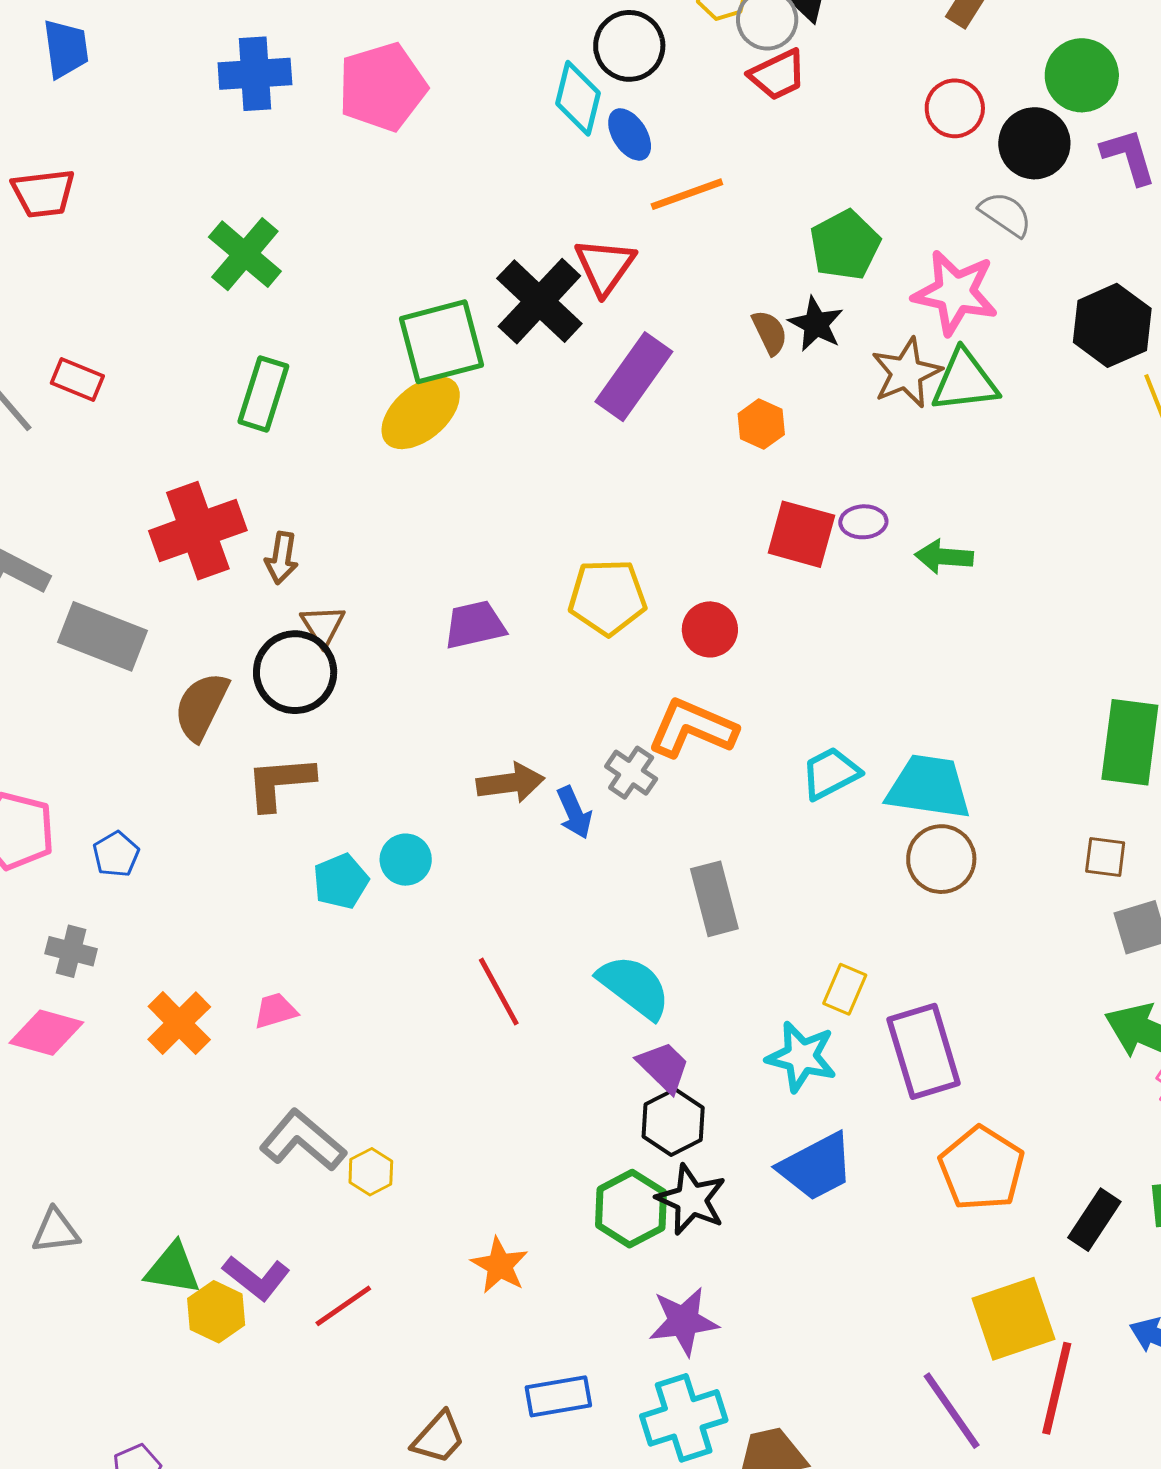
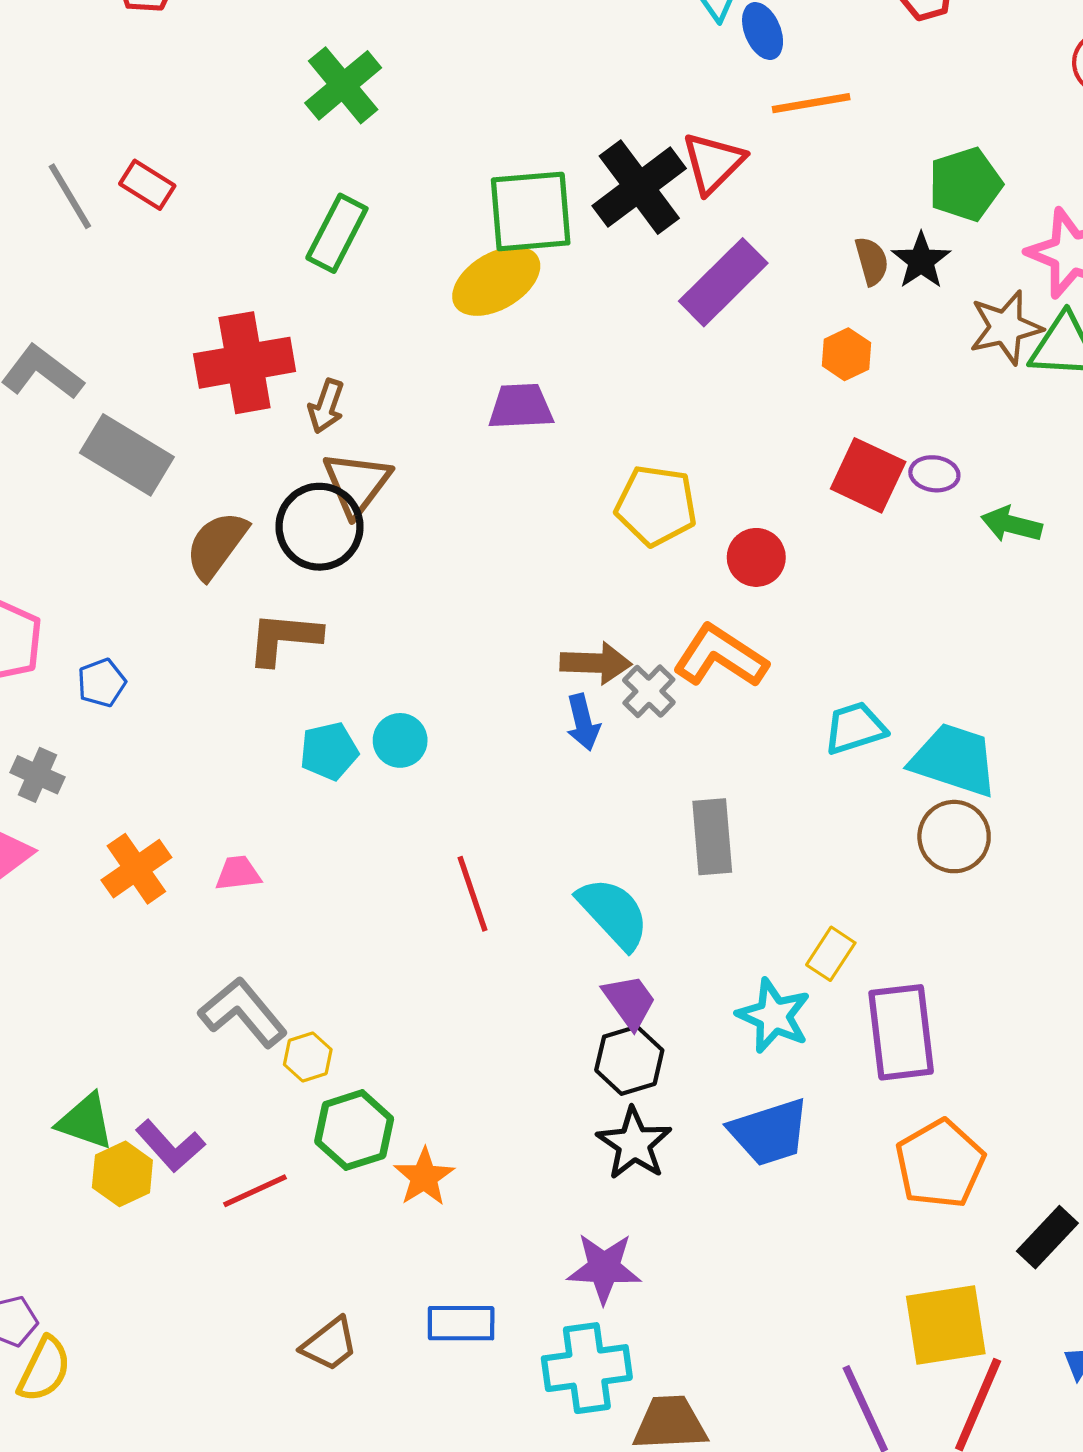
purple trapezoid: (475, 625) -> (521, 407), moved
brown triangle: (323, 626) -> (357, 484), size x1.5
brown arrow: (510, 783) -> (596, 663), moved
green hexagon: (631, 1209) -> (354, 1130), moved

